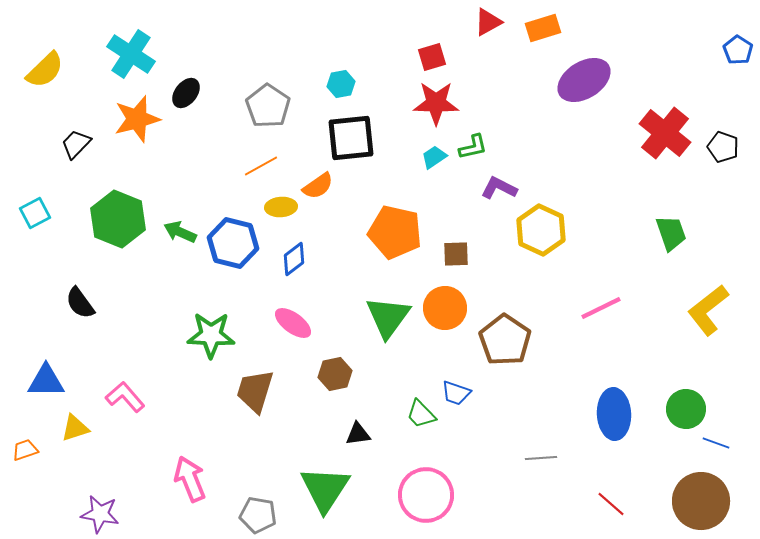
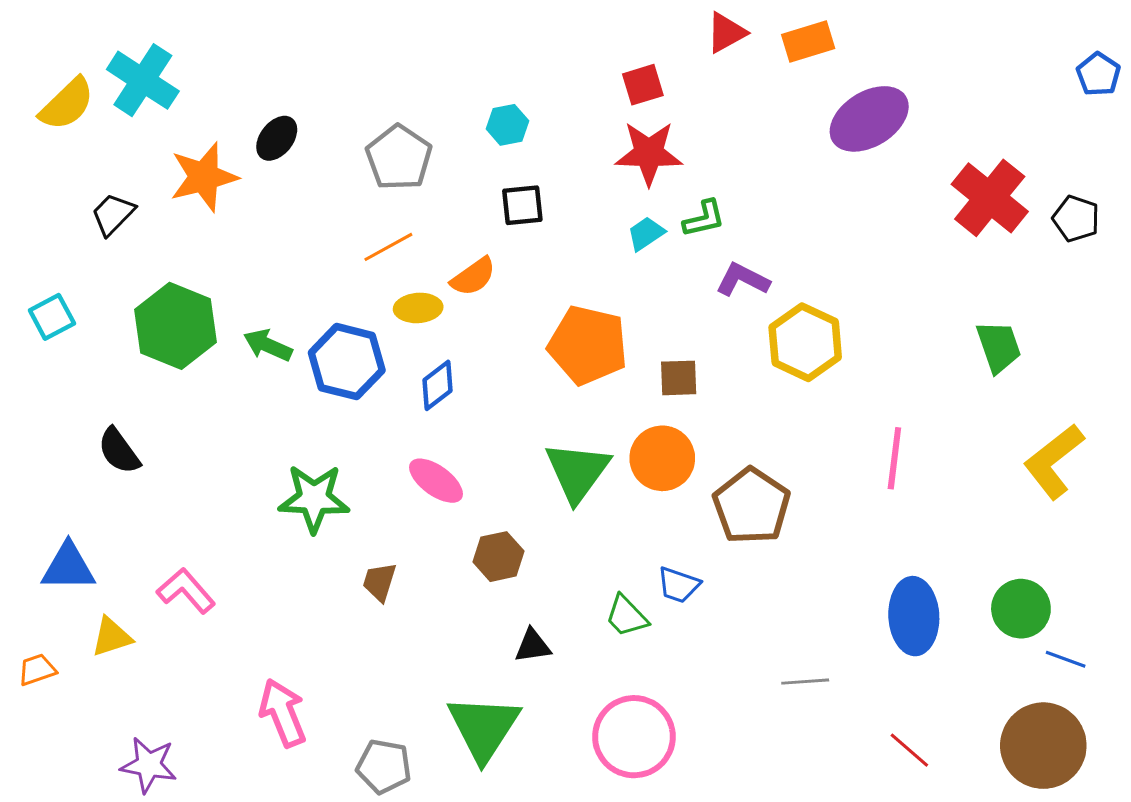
cyan cross: (131, 54) -> (143, 80), moved
black square: (351, 138) -> (522, 205), size x0.6
pink line: (601, 308) -> (894, 458), turned -57
brown trapezoid: (255, 391) -> (379, 582), size x0.6

